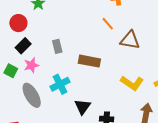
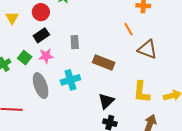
yellow L-shape: (132, 83) -> (141, 92), turned 50
black triangle: (83, 107) -> (106, 101), moved

